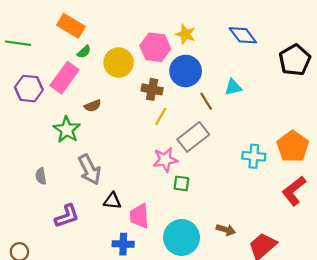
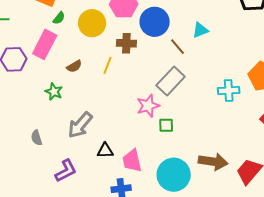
yellow line: (161, 116) -> (108, 65), moved
green star: (67, 130) -> (54, 92), size x0.7
gray arrow: (90, 170) -> (80, 125), turned 76
brown arrow: (226, 230) -> (213, 162), size x1.6

